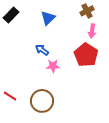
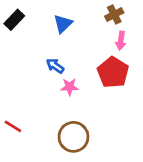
brown circle: (42, 101) -> (73, 137), moved

